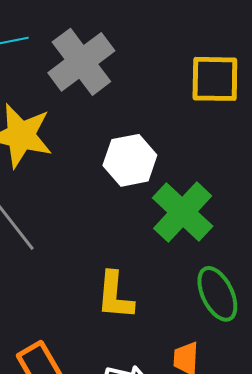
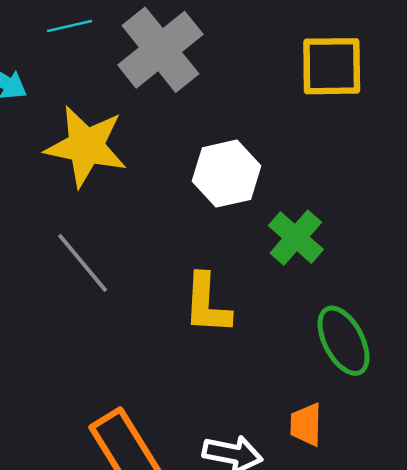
green cross: (183, 212) -> (296, 238), size x0.7
yellow L-shape: (115, 296) -> (207, 304), moved

